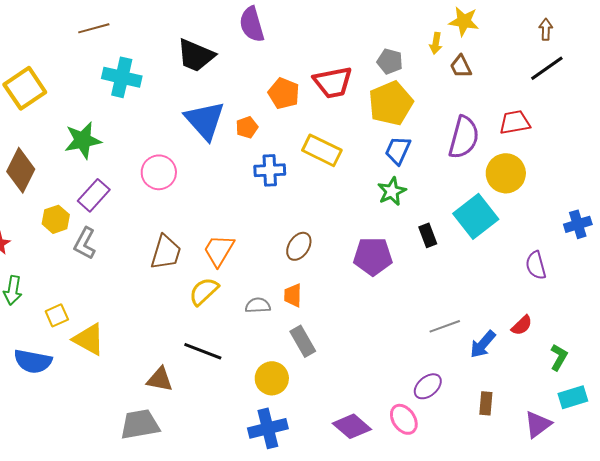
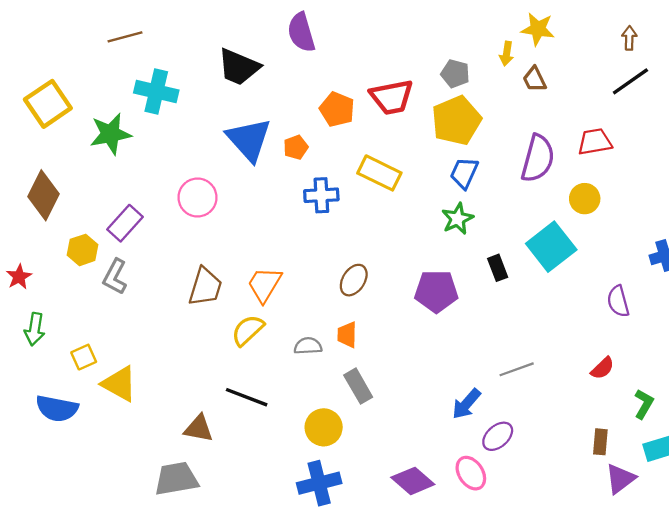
green star: (83, 140) -> (110, 134), moved
yellow circle: (506, 173) -> (585, 199), size x0.7
blue arrow: (483, 344) -> (466, 404), moved
brown rectangle: (486, 403) -> (600, 442), moved

